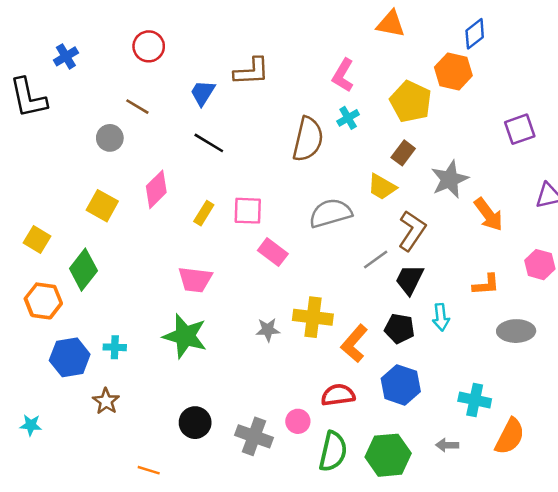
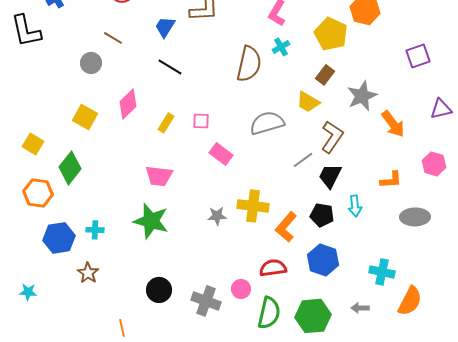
pink square: (248, 211) -> (201, 121), size x0.7
orange line: (149, 470) -> (122, 328), turned 60

